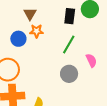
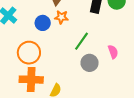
green line: (69, 45) -> (82, 41), moved

